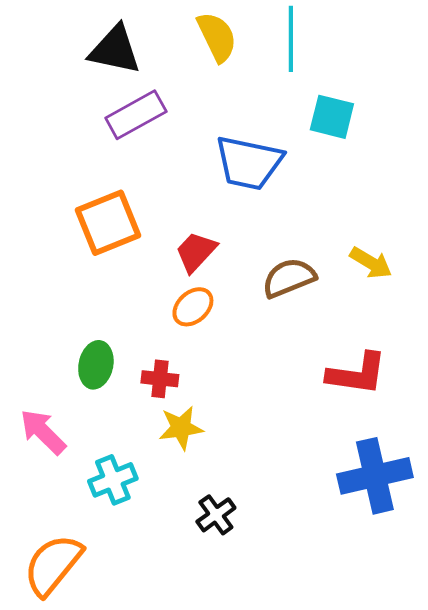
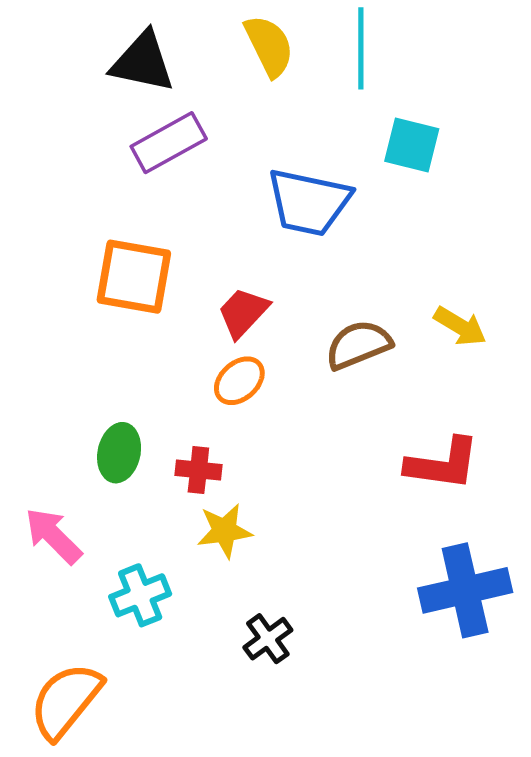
orange square: (108, 223) -> (134, 277), turned 32

